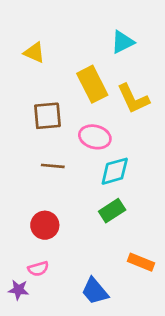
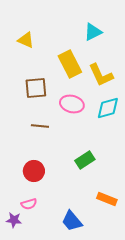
cyan diamond: (115, 171) -> (108, 108), moved

